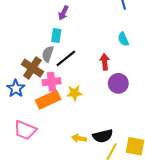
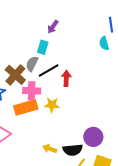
cyan semicircle: (123, 39) -> (104, 43), moved
red arrow: (105, 62) -> (66, 78), moved
purple circle: (118, 83) -> (93, 137), moved

